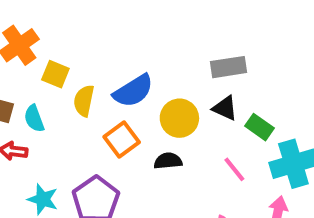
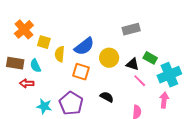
black triangle: (225, 108) -> (133, 64), moved
orange square: (122, 139) -> (81, 72), turned -30
black semicircle: (168, 161) -> (107, 97), moved, turned 40

